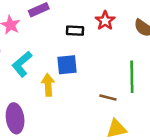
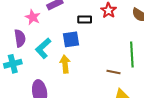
blue square: (67, 65) -> (71, 39), moved

